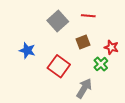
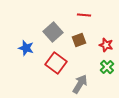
gray square: (58, 21) -> (53, 32), moved
green cross: (101, 64) -> (107, 67), moved

